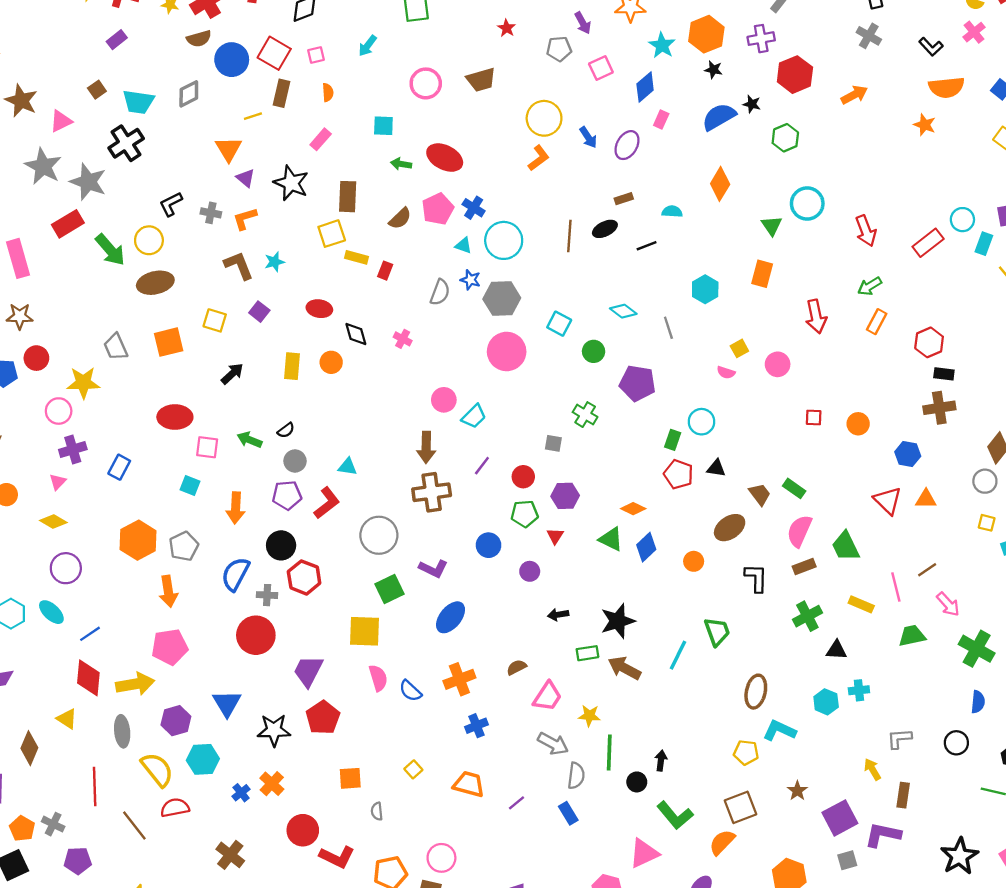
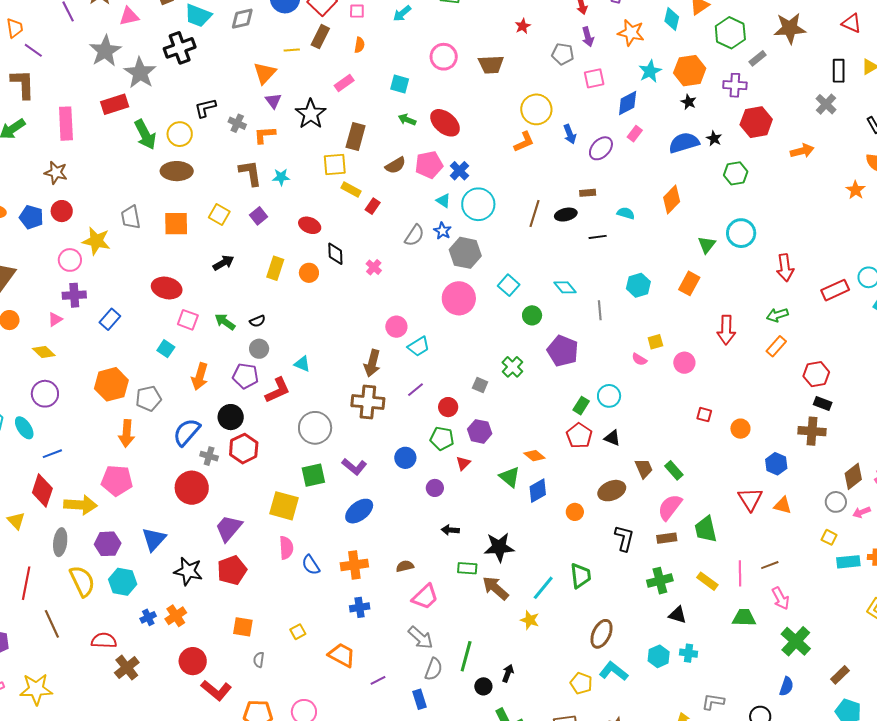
yellow star: (589, 716) -> (530, 620), moved
red semicircle: (175, 808) -> (104, 640), moved

